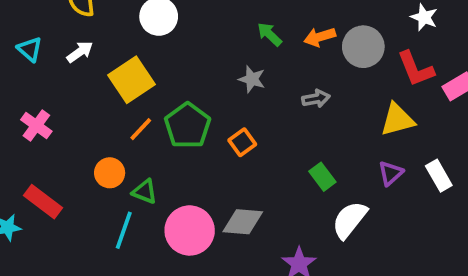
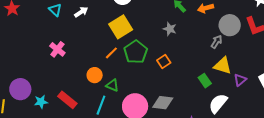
gray circle: (363, 47) -> (230, 25), moved
yellow square: (132, 80) -> (121, 27), moved
gray arrow: (316, 99) -> (217, 42), moved, turned -48
yellow triangle: (397, 120) -> (223, 66), moved, turned 30
red rectangle: (43, 202) -> (67, 100), moved

